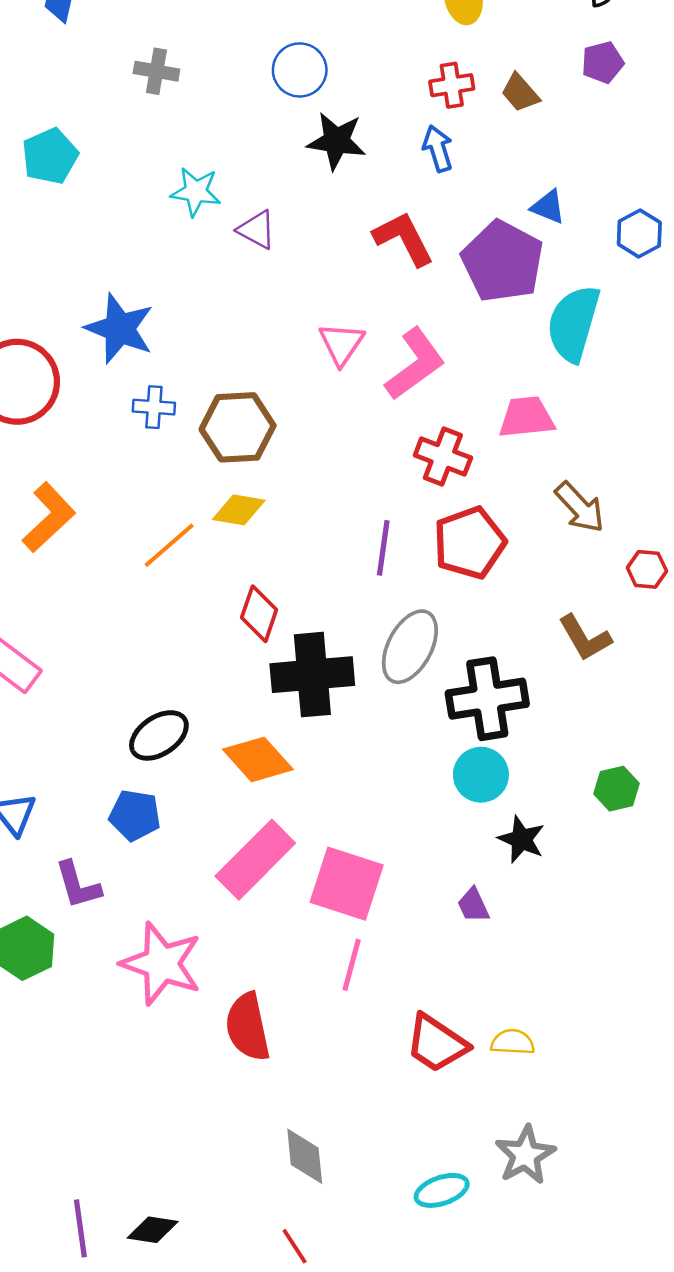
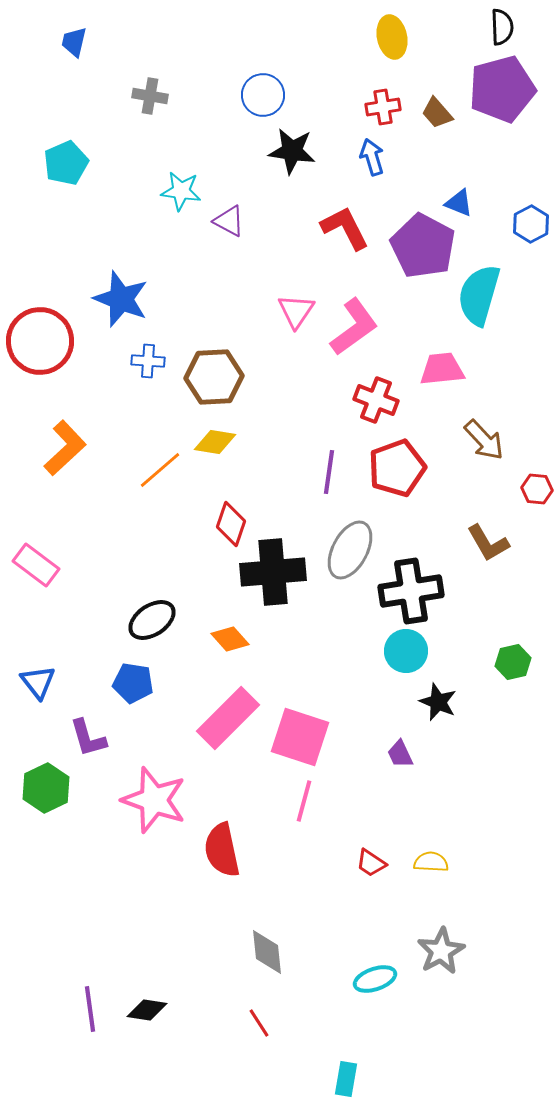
purple pentagon: (603, 62) -> (502, 89), size x2.0
orange diamond: (258, 759) -> (230, 639), size x0.7
red trapezoid: (437, 1043) -> (371, 863), size x0.6

